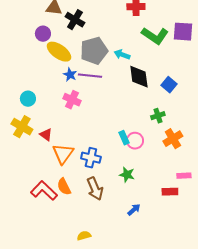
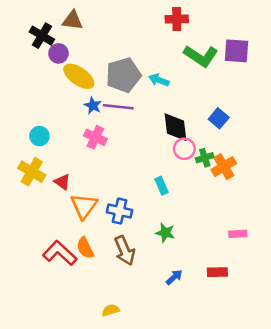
black cross: (75, 20) -> (42, 36), moved
black diamond: (139, 77) -> (175, 127), moved
orange cross: (173, 139) -> (224, 167), moved
pink circle: (135, 141) -> (184, 149), moved
red rectangle: (170, 192) -> (217, 272), moved

